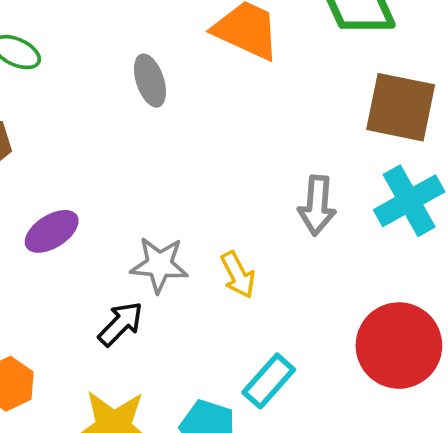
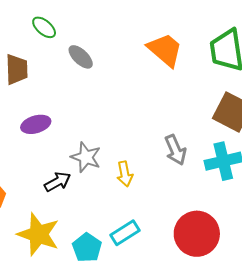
gray ellipse: (150, 81) -> (81, 57), moved, turned -44
gray arrow: (317, 205) -> (175, 150), turned -44

